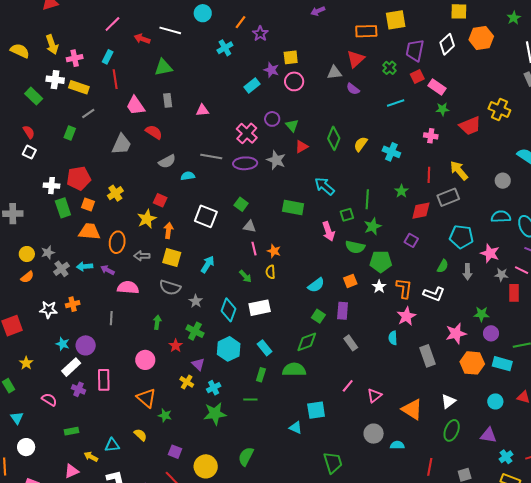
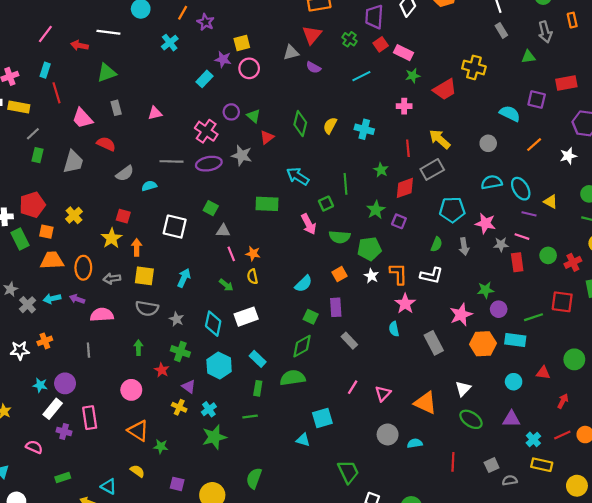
green rectangle: (70, 133) -> (38, 155), moved
green star: (373, 226) -> (376, 210), moved
green ellipse: (452, 430) -> (471, 419), turned -70
cyan triangle: (112, 445) -> (109, 486), turned 42

